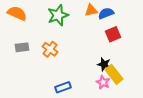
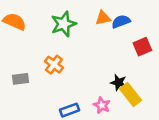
red square: (113, 34) -> (142, 47), moved
gray rectangle: (22, 47) -> (20, 79), moved
pink star: (103, 82) -> (102, 105), moved

